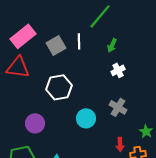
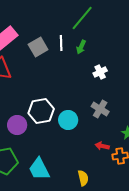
green arrow: (112, 45) -> (81, 47), moved
white hexagon: (59, 87) -> (41, 111), moved
red arrow: (120, 144) -> (102, 146), turned 104

